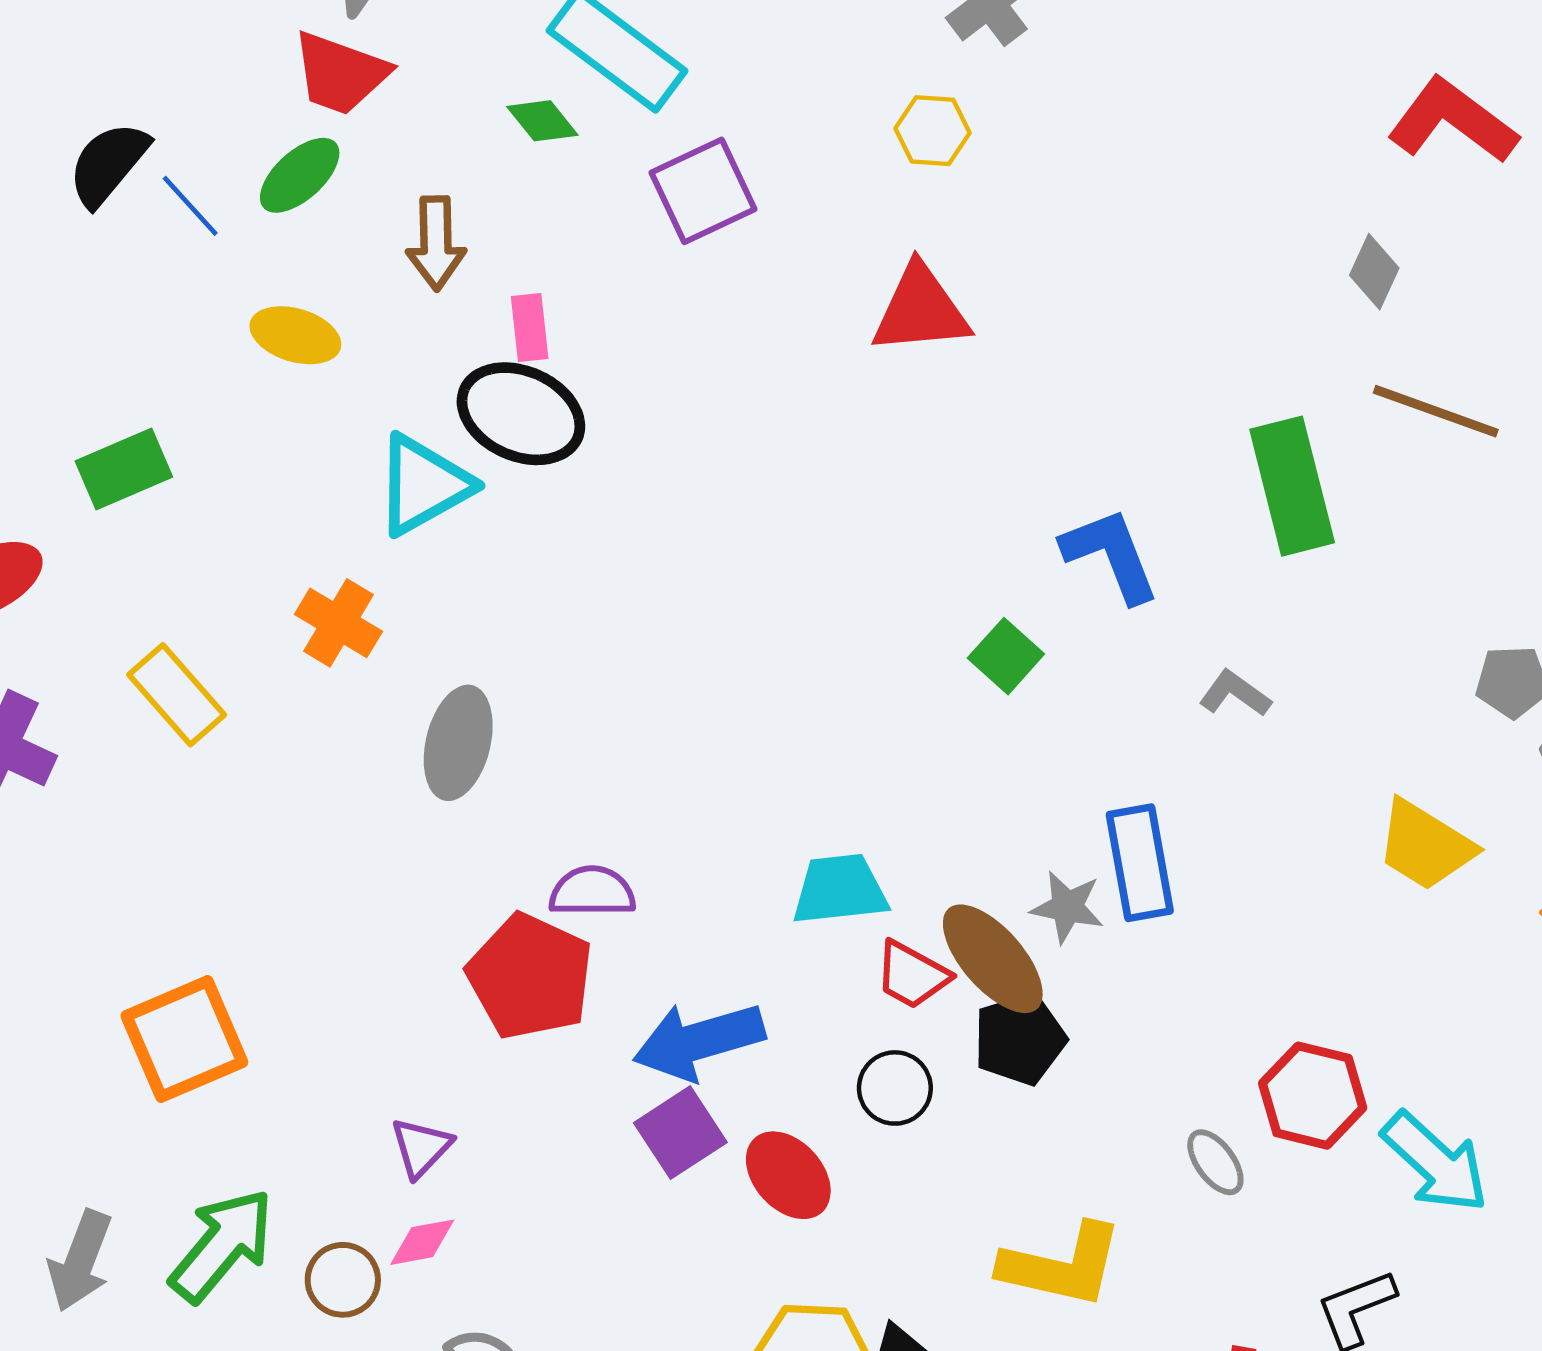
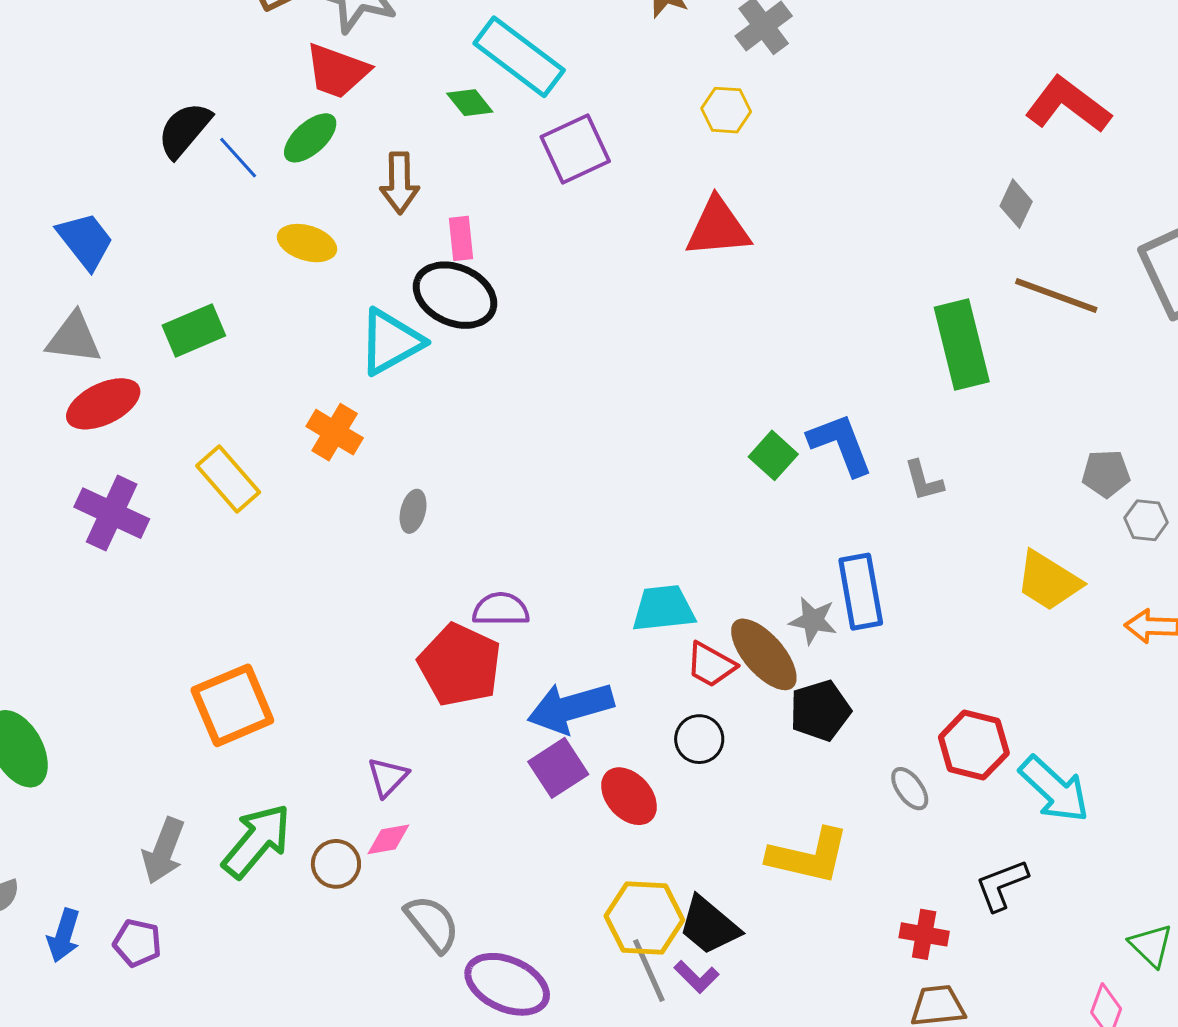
blue L-shape: (1111, 555) -> (840, 444), moved
gray L-shape: (1235, 694) -> (924, 481), turned -141
gray ellipse: (458, 743) -> (413, 511), size x0.6
black pentagon: (1020, 1039) -> (820, 711), moved

